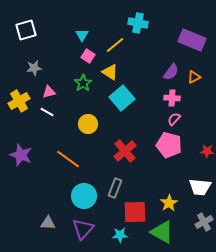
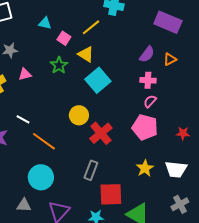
cyan triangle: (82, 35) -> (45, 23), moved, turned -48
white line: (47, 112) -> (23, 119), moved
yellow circle: (88, 124) -> (79, 115), moved
cyan circle: (84, 196) -> (41, 177), moved
yellow star: (169, 203) -> (145, 168), moved

